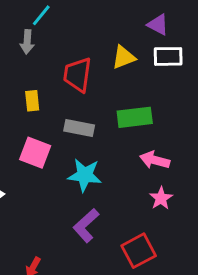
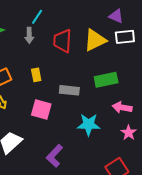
yellow triangle: (124, 57) -> (95, 40), size x1.4
red trapezoid: (78, 75) -> (63, 41), moved
cyan star: (85, 175) -> (89, 125), moved
purple L-shape: (86, 226) -> (55, 156), moved

